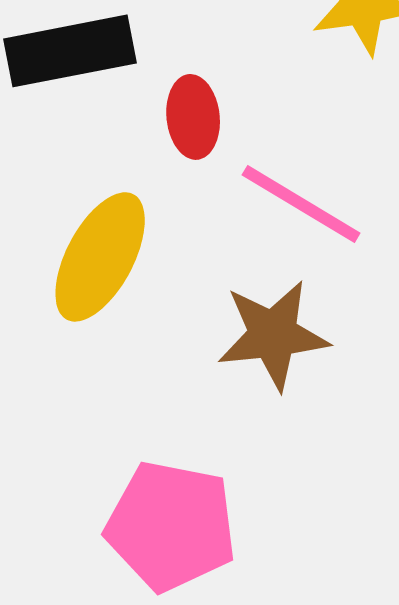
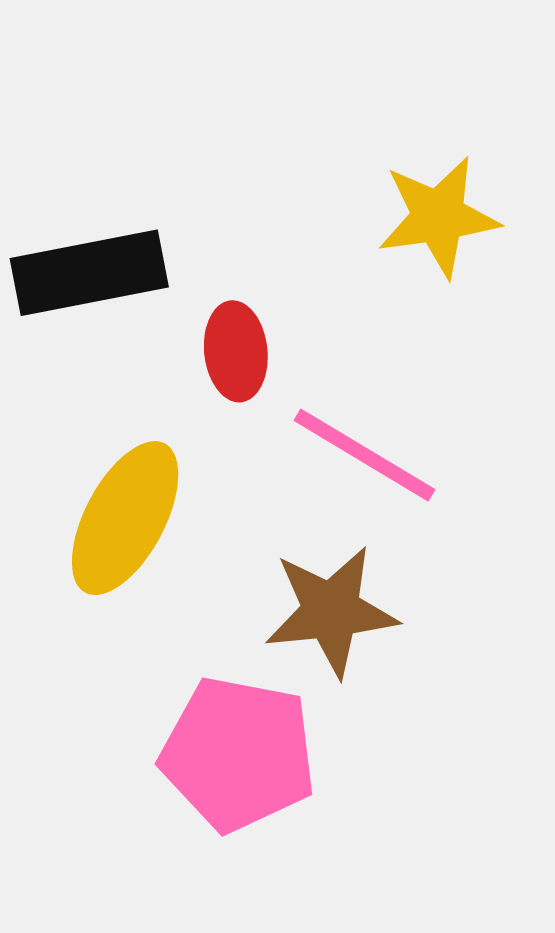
pink pentagon: (171, 526) -> (238, 754), moved

